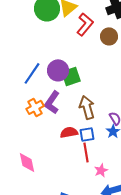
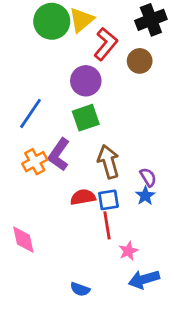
purple circle: (58, 70) -> (86, 81), moved

